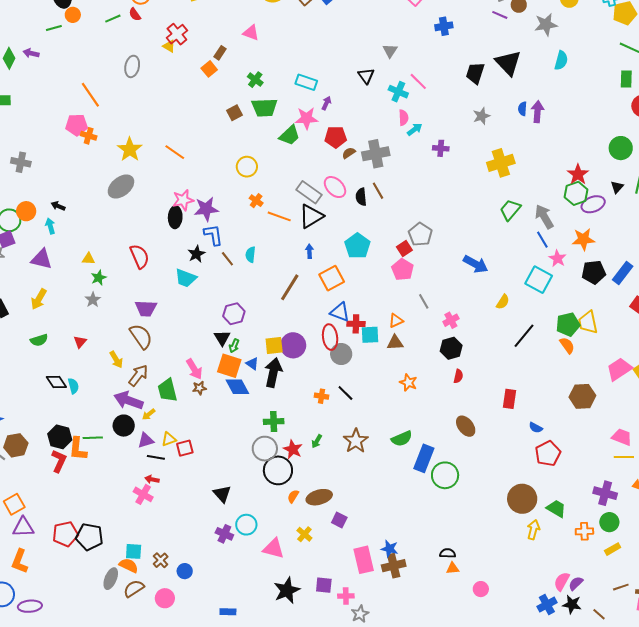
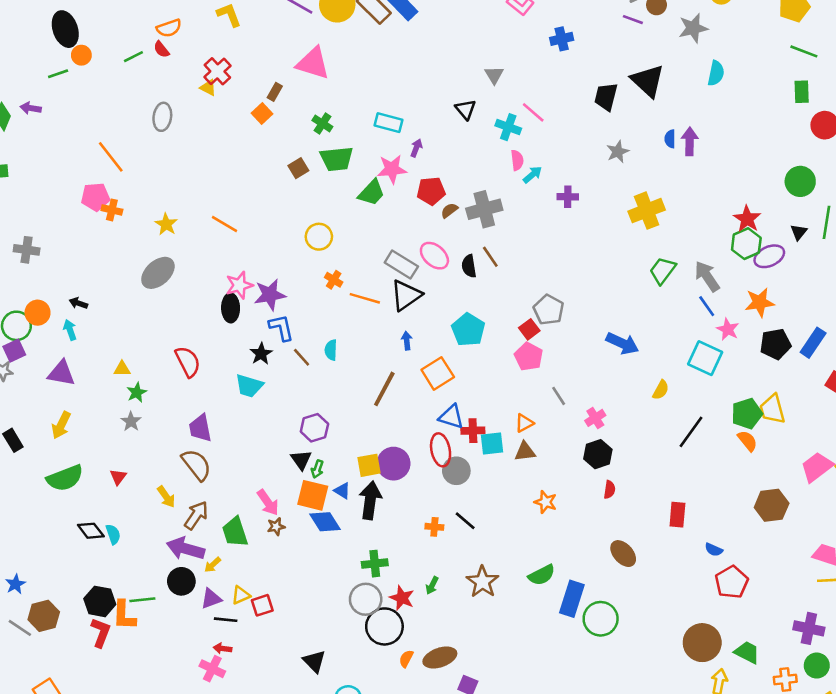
pink triangle: (251, 33) -> (313, 63), size x1.6
yellow star: (130, 149) -> (166, 224), size x0.7
purple trapezoid: (146, 308) -> (200, 428), turned 80
green semicircle: (39, 340) -> (65, 478), size x1.6

